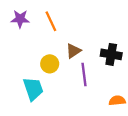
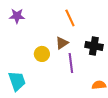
orange line: (51, 21) -> (70, 18), moved
cyan trapezoid: (33, 89) -> (17, 81), moved

